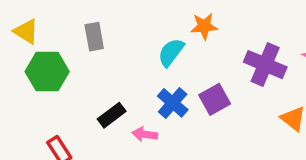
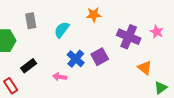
cyan semicircle: (171, 52) -> (62, 30), moved
black rectangle: (112, 115) -> (29, 66), moved

